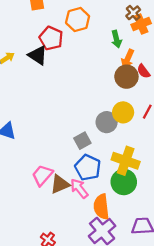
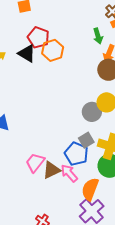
orange hexagon: (78, 20) -> (53, 50), moved
gray square: (82, 141) -> (86, 140), moved
orange semicircle: (101, 207) -> (90, 189), turned 30

